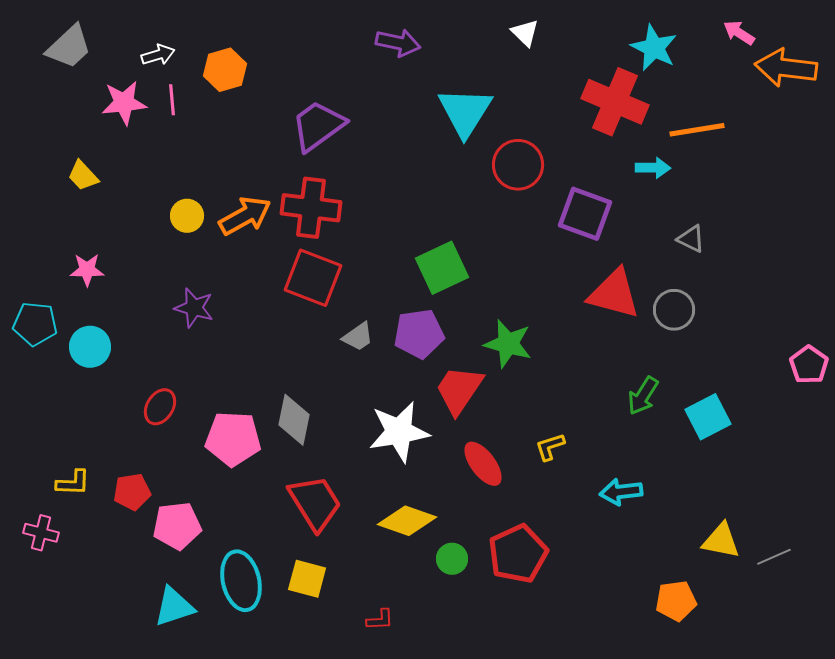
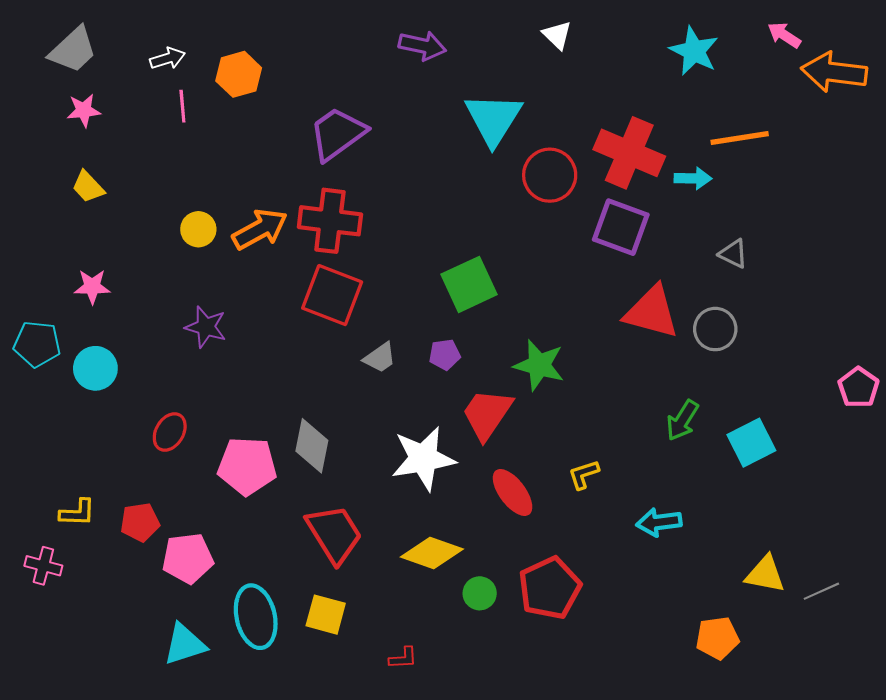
red cross: (615, 102) -> (629, 153), moved
pink star: (124, 103) -> (84, 110), moved, size x0.7
purple pentagon: (419, 334) -> (445, 355), size x0.6

